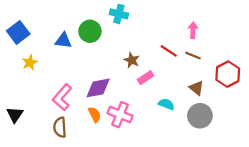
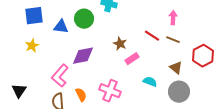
blue square: (18, 32) -> (34, 16), moved, turned 30
purple diamond: (98, 88) -> (83, 56), moved
orange semicircle: (95, 115) -> (81, 95), moved

